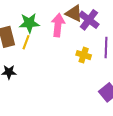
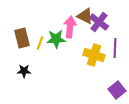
green star: (29, 23) -> (56, 39), moved
yellow cross: (84, 55) -> (94, 55), size x1.5

